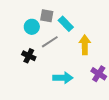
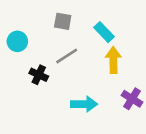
cyan rectangle: (66, 24) -> (104, 32), moved
cyan circle: (32, 27) -> (17, 41), moved

